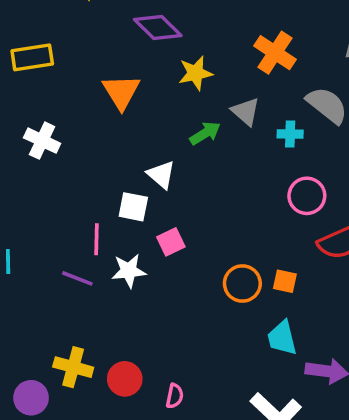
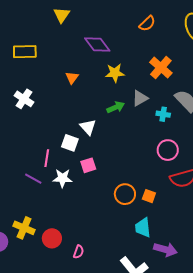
orange triangle: (121, 92) -> (72, 78), size x0.6
gray triangle: (246, 111) -> (140, 98), turned 42

